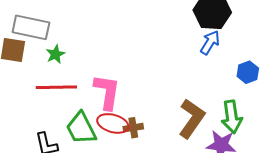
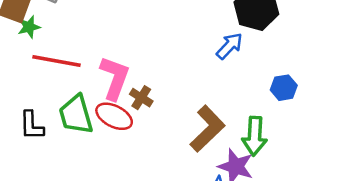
blue arrow: (210, 43) -> (229, 46), moved
green star: (55, 54) -> (29, 27), moved
brown cross: (133, 128) -> (141, 98), moved, turned 30

